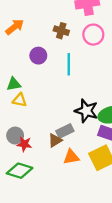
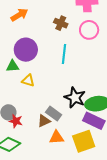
purple circle: (38, 56) -> (26, 50), moved, size x1.5
yellow triangle: (20, 100) -> (28, 81), moved
gray rectangle: (65, 131) -> (54, 113), turned 56

